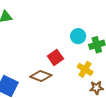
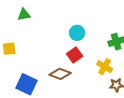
cyan circle: (78, 36) -> (77, 33), moved

